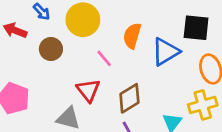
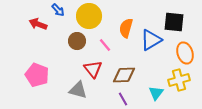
brown circle: (51, 49) -> (77, 41), moved
brown diamond: (129, 98) -> (124, 75), turned 30

